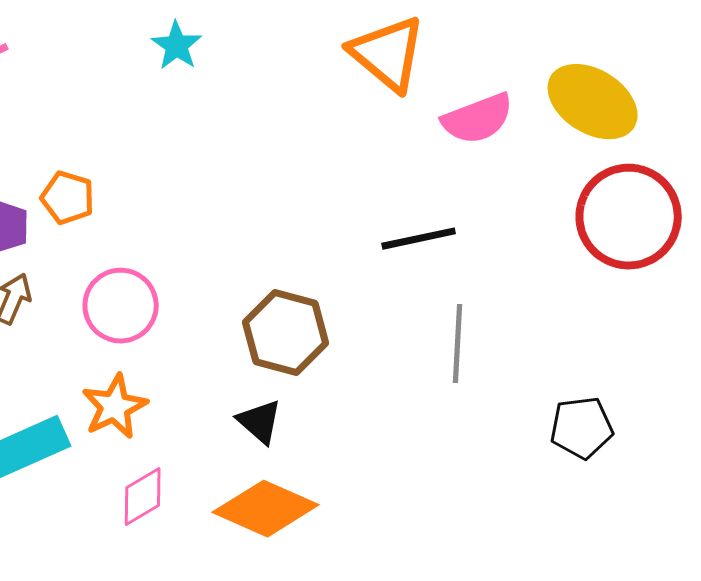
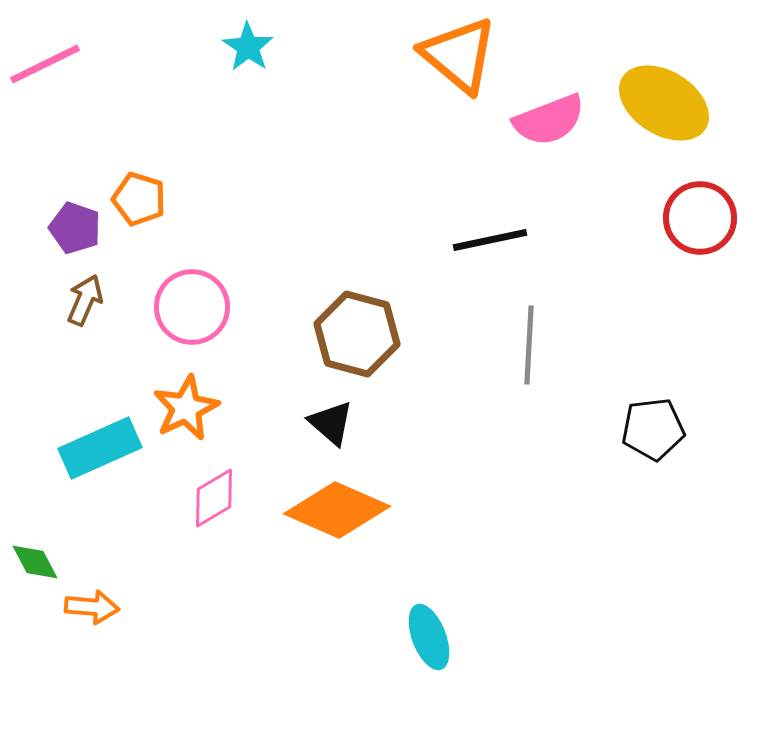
red circle: (629, 217) -> (700, 218), size x0.7

